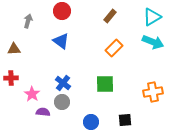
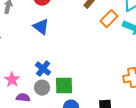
orange rectangle: (114, 48) -> (109, 19), moved
green square: (105, 84) -> (64, 86), moved

